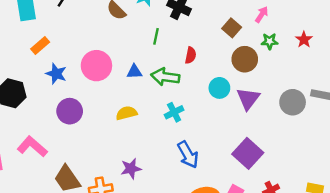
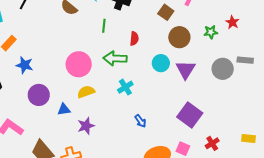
red star: (304, 40) -> (232, 22), moved
green star: (270, 41) -> (211, 32), moved
pink circle: (96, 66) -> (79, 64), moved
blue triangle: (134, 72) -> (64, 109), moved
blue arrow: (188, 155) -> (140, 121), size x0.6
purple star: (131, 169) -> (86, 126), moved

